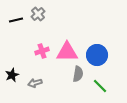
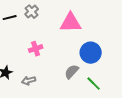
pink triangle: (67, 52) -> (71, 23), moved
gray semicircle: (78, 74) -> (72, 72), turned -147

